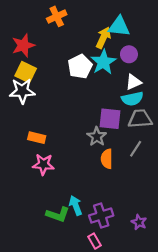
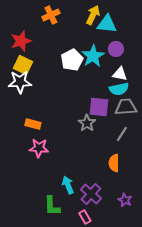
yellow arrow: (103, 38) -> (93, 15), moved
white triangle: (133, 82) -> (120, 74), turned 35
orange semicircle: (107, 159) -> (114, 163), moved
green L-shape: (58, 214) -> (52, 206), moved, turned 70
purple cross: (101, 215) -> (91, 194), turned -30

